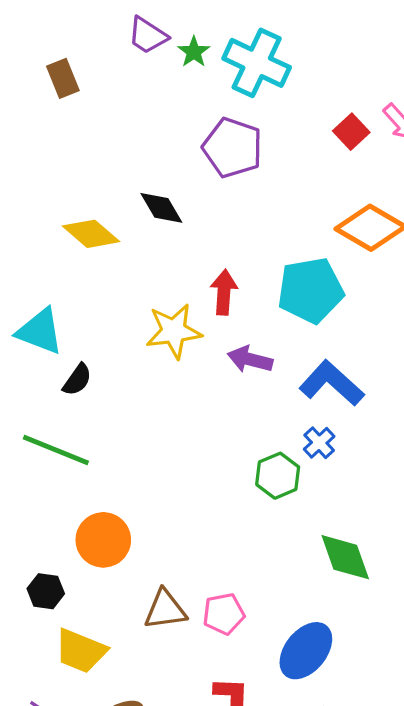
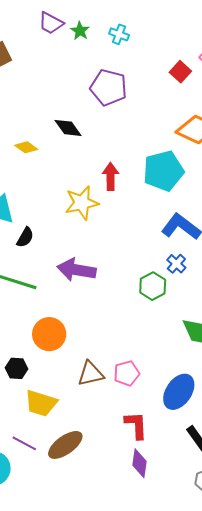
cyan cross: (257, 63) -> (119, 34), size x0.5
yellow diamond: (91, 234) -> (26, 147), size x0.7
purple arrow: (250, 359) -> (76, 270), moved, size x1.4

